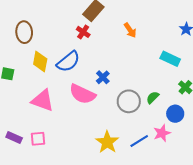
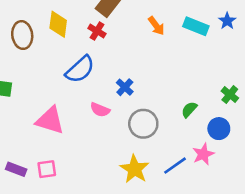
cyan rectangle: (170, 59) -> (196, 26), moved
yellow diamond: (40, 62) -> (58, 24), moved
pink semicircle: (82, 94) -> (100, 110), size x0.6
gray circle: (129, 101) -> (143, 124), moved

